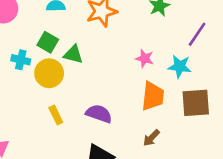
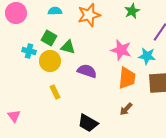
pink star: (145, 58) -> (121, 50), size x1.5
purple semicircle: (99, 114) -> (87, 71), moved

